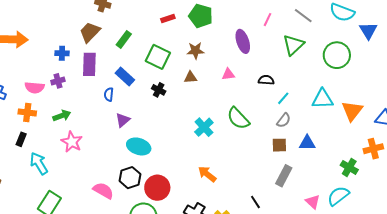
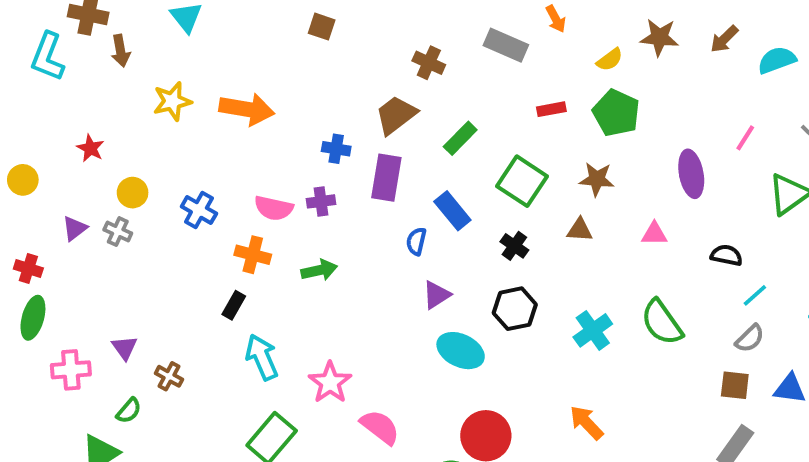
pink star: (72, 142) -> (330, 383), moved
black hexagon: (130, 178) -> (515, 309), moved

